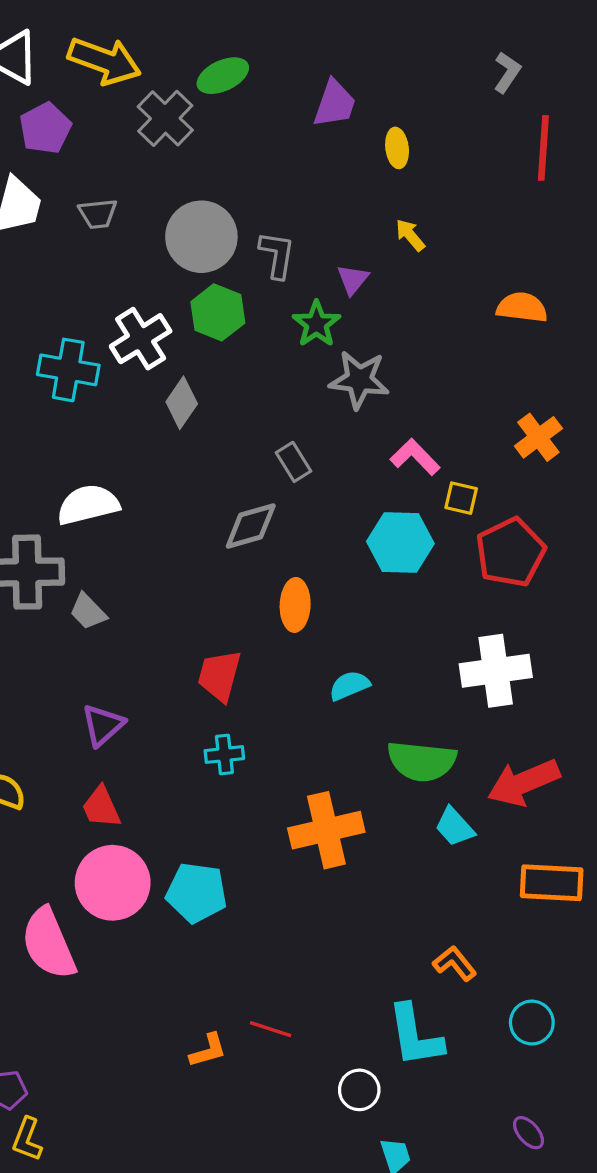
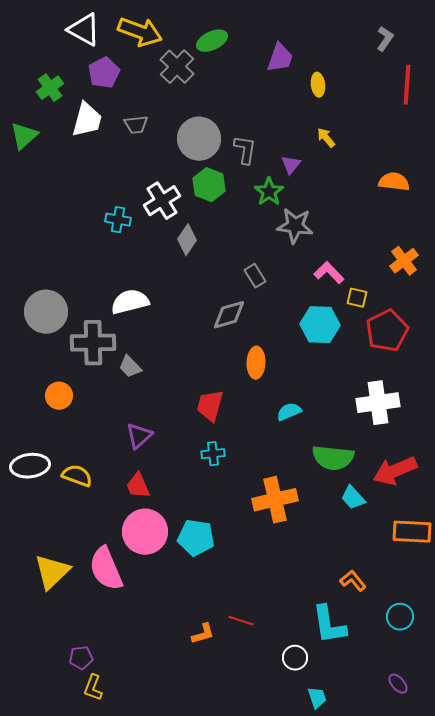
cyan cross: (68, 370) -> (118, 220), size x0.7

